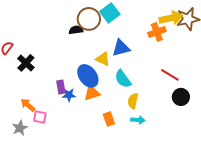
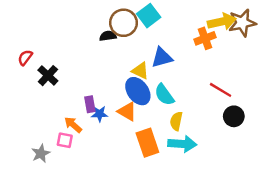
blue ellipse: (88, 76) -> (138, 91), moved
orange triangle: (92, 93) -> (127, 111), turned 48
orange arrow: (28, 105) -> (73, 125), moved
orange rectangle: (109, 119) -> (147, 143), size x1.6
cyan arrow: (138, 120) -> (182, 144), size x1.6

